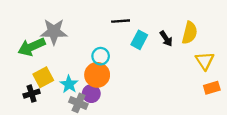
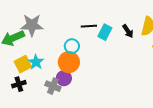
black line: (121, 21) -> (89, 26), moved
cyan star: (69, 84) -> (36, 62), moved
black cross: (32, 94) -> (19, 84), moved

